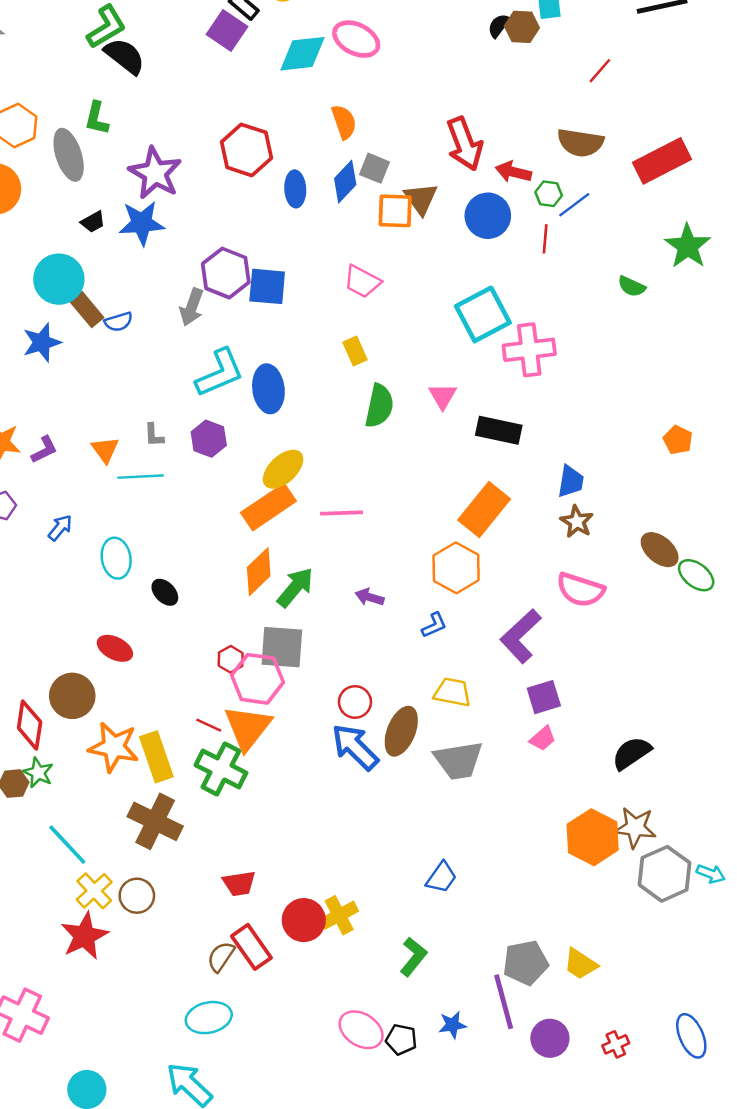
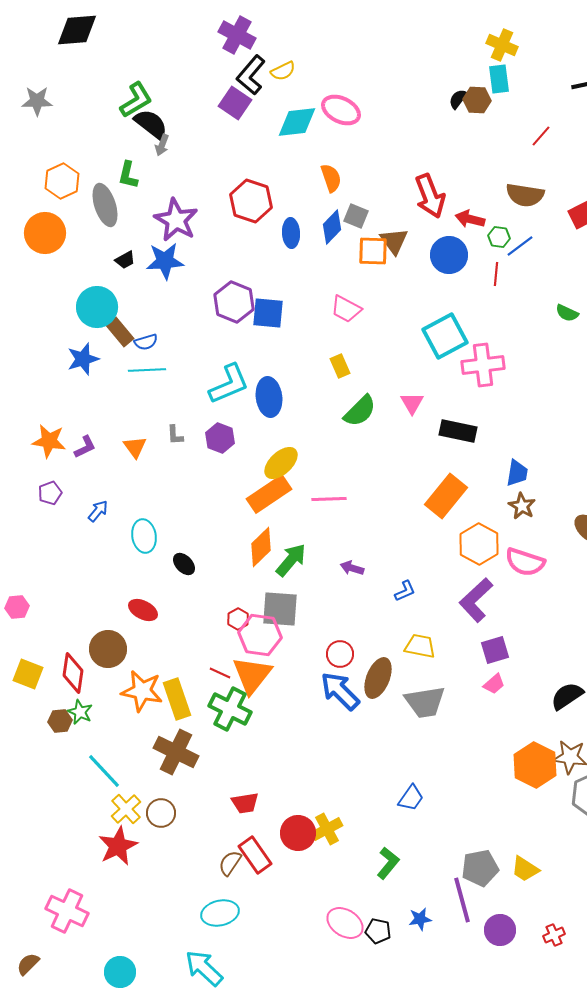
gray arrow: (192, 307) -> (162, 145), moved, size x0.7
green semicircle: (379, 406) -> (360, 411), turned 33
cyan line: (140, 477) -> (147, 370), moved
orange hexagon: (456, 568) -> (479, 544), moved

